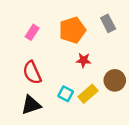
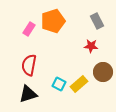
orange pentagon: (72, 30) -> (53, 21), moved
red star: (83, 60) -> (91, 46), moved
red semicircle: (32, 73) -> (29, 65), turned 35

